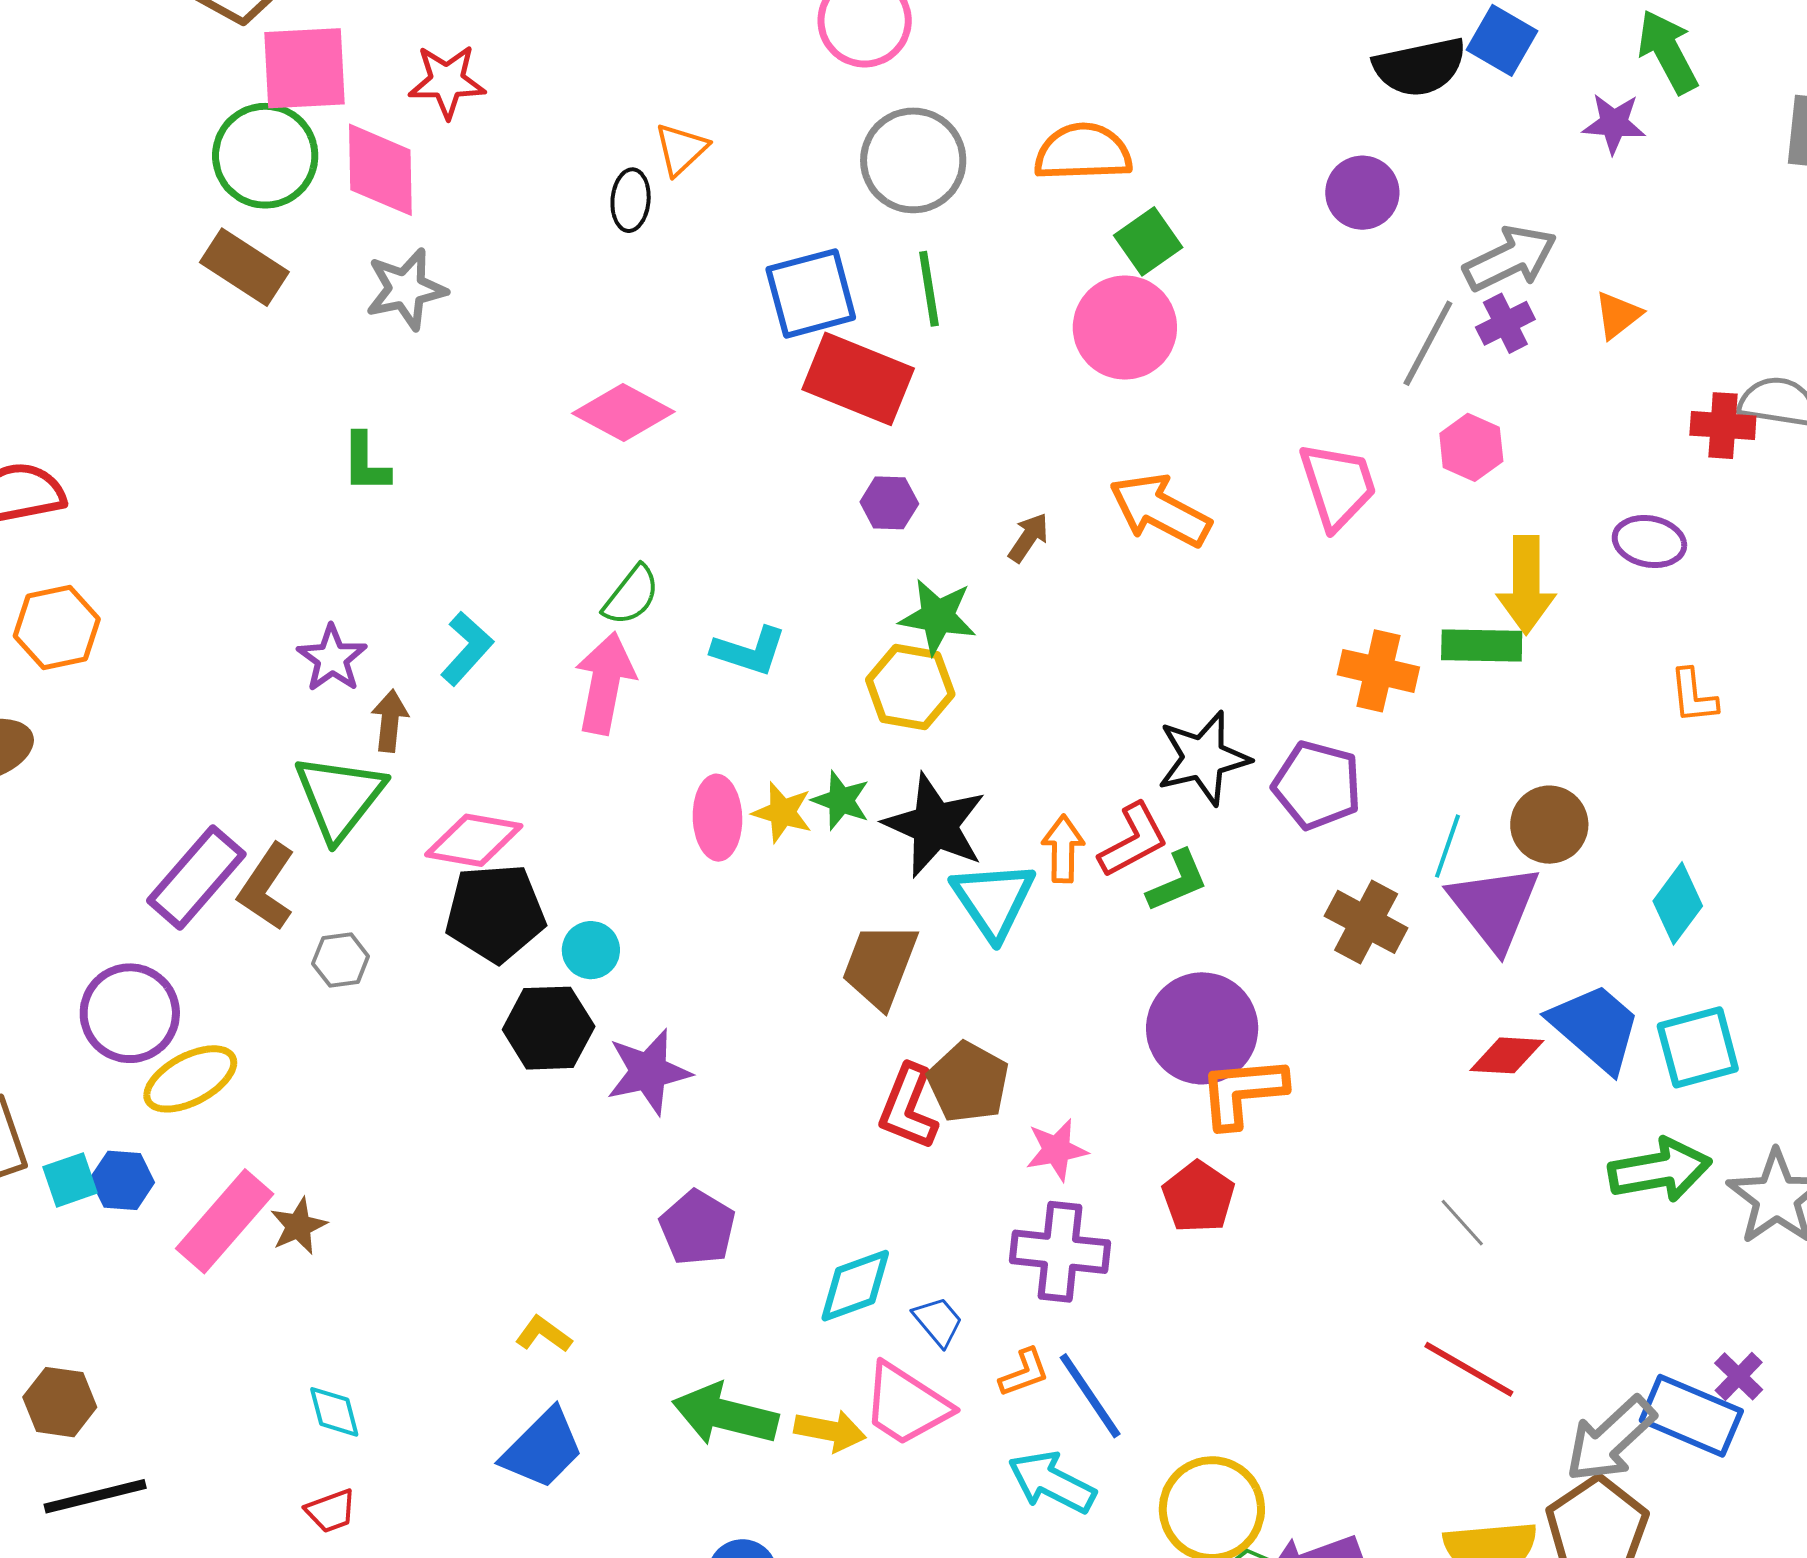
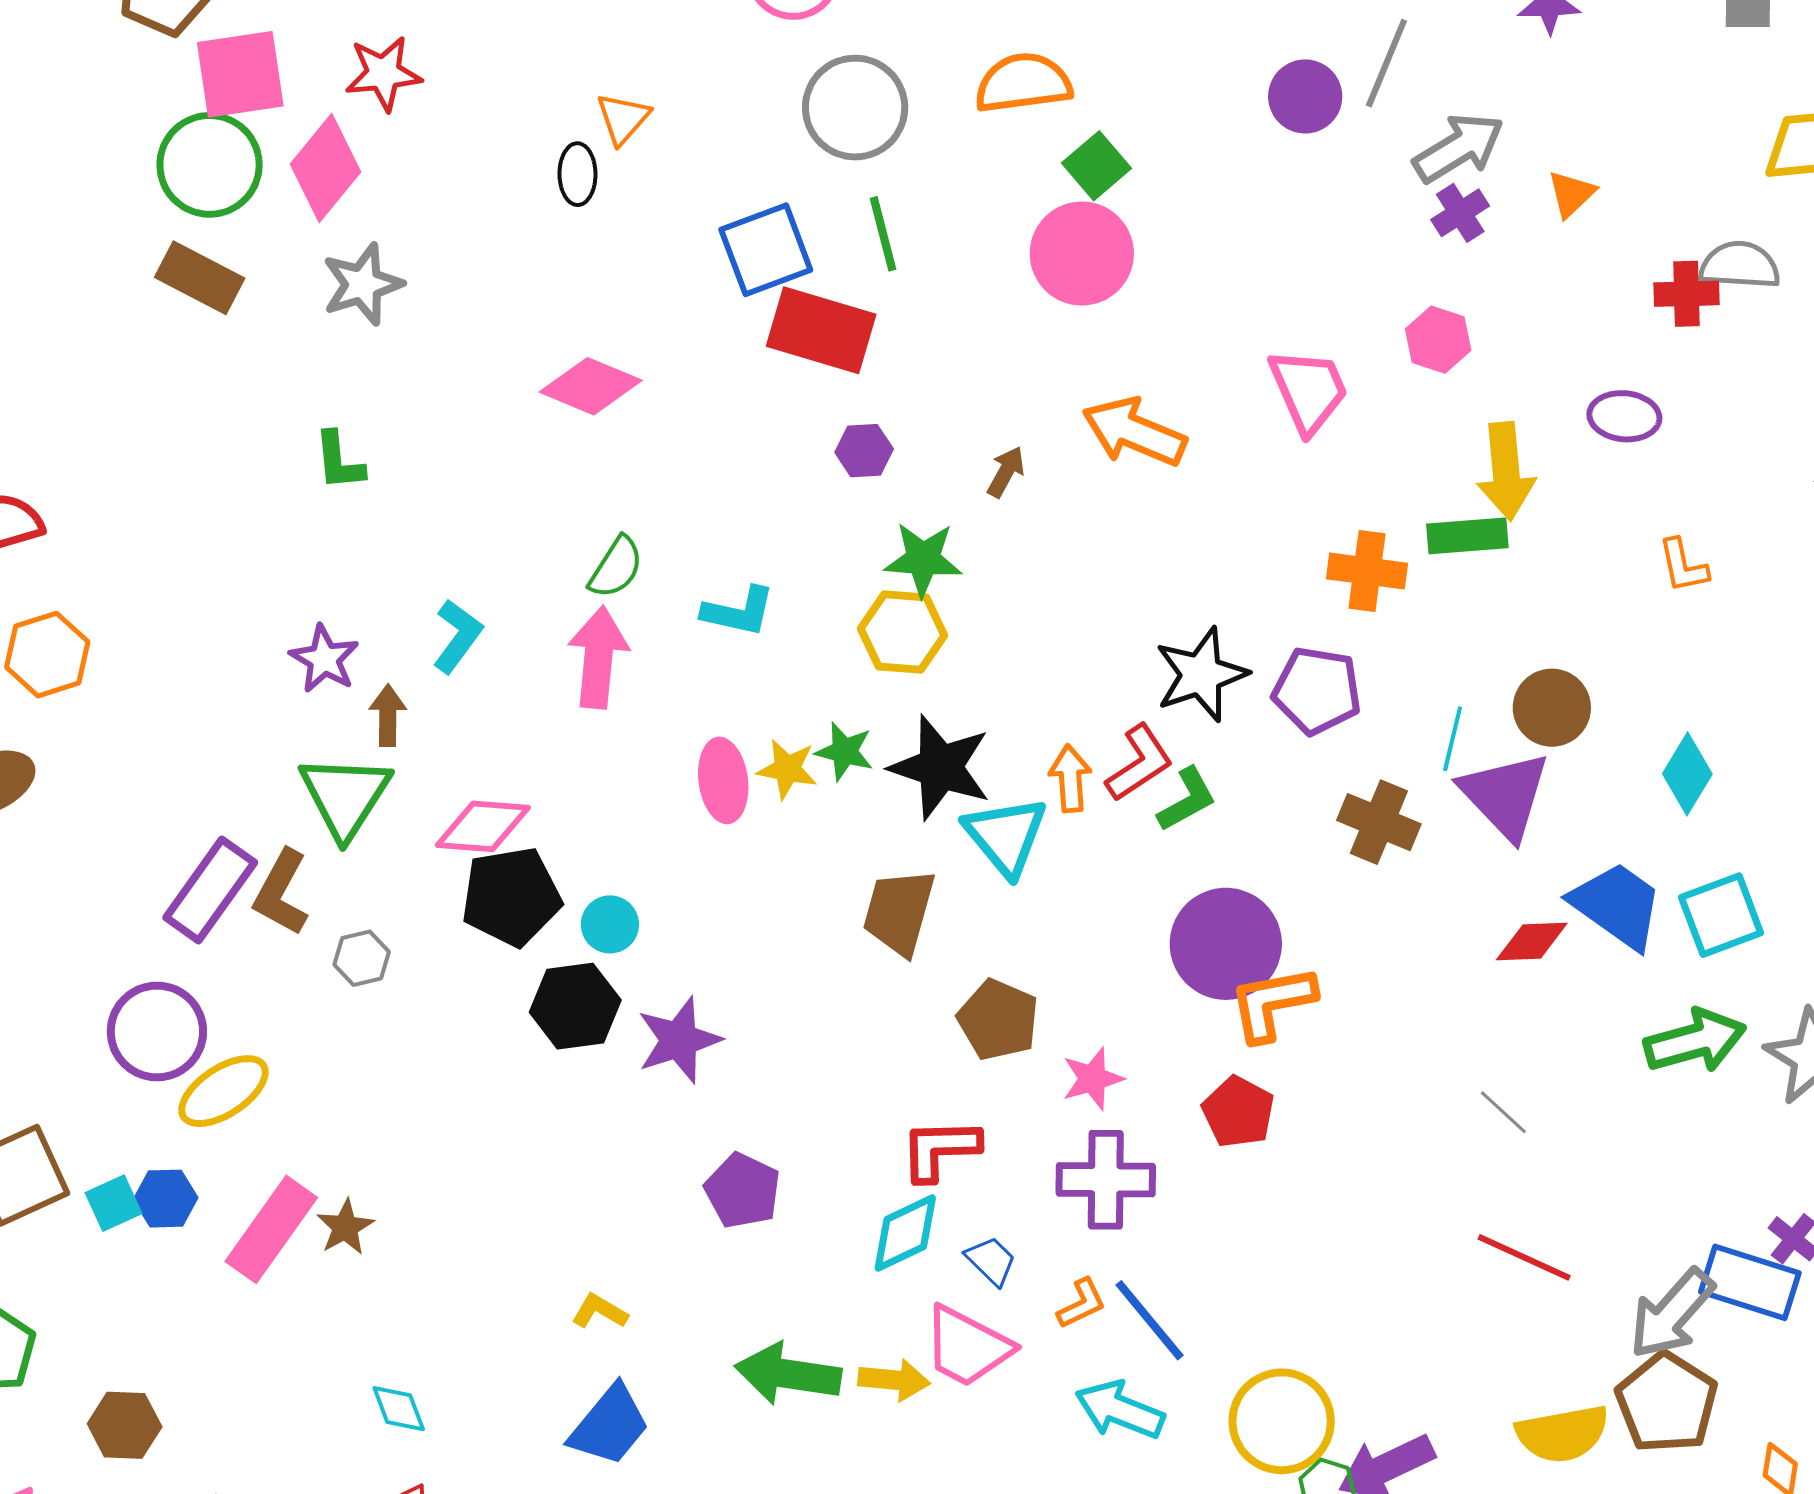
pink diamond: (380, 170) -> (326, 168), turned 46
gray line: (1428, 343) -> (1386, 63), moved
red L-shape: (908, 1107) -> (940, 1149), moved, turned 72

